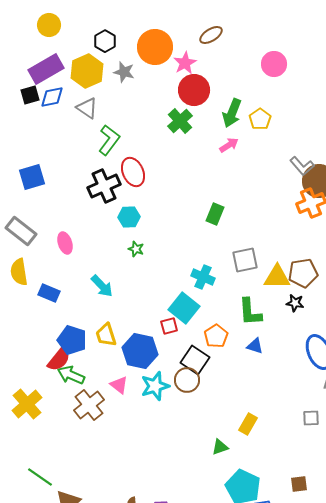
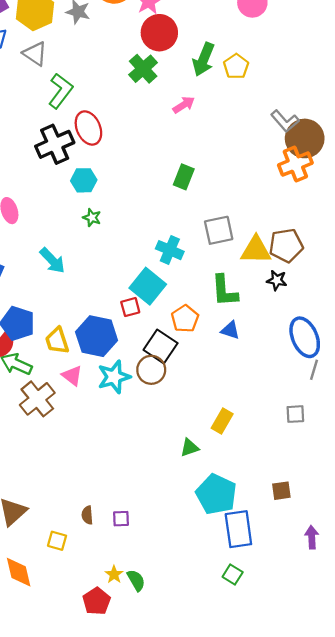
pink arrow: (229, 145) -> (184, 105), moved
yellow trapezoid: (106, 335) -> (57, 341), moved

